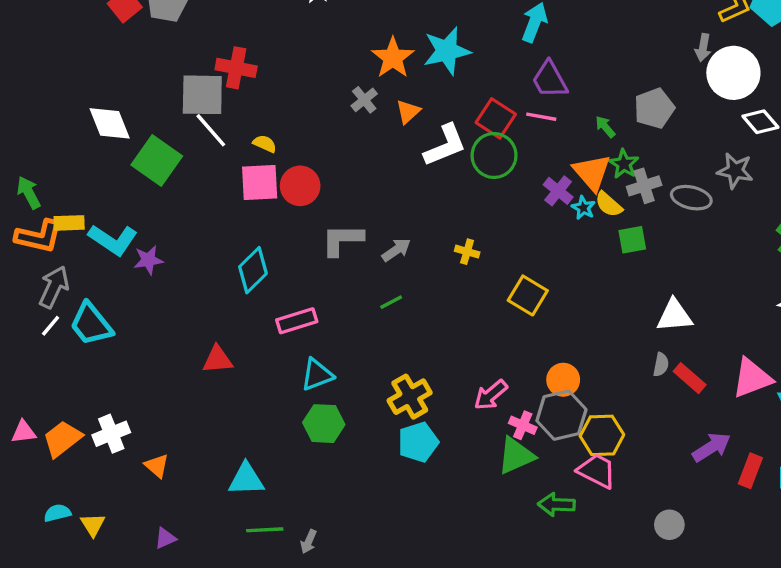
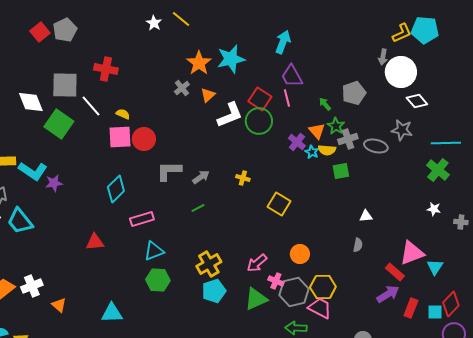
gray square: (202, 95) -> (65, 85), moved
pink line: (541, 117) -> (287, 98), turned 66
orange triangle: (592, 172) -> (317, 131), size x0.7
yellow semicircle: (609, 204) -> (327, 150), turned -36
white triangle: (674, 316) -> (366, 216), size x0.6
red rectangle: (690, 378) -> (395, 272), moved
gray hexagon: (561, 415) -> (294, 292), moved
green triangle: (516, 456) -> (256, 299), moved

